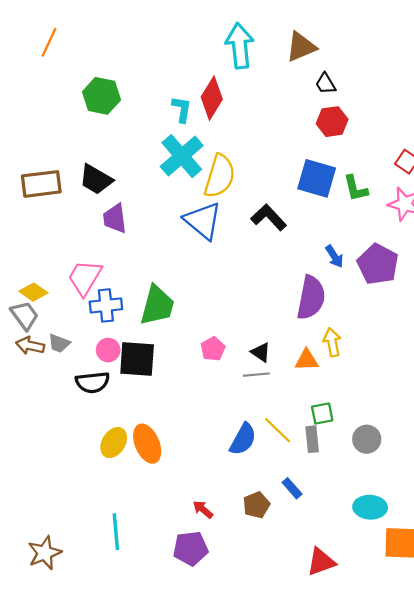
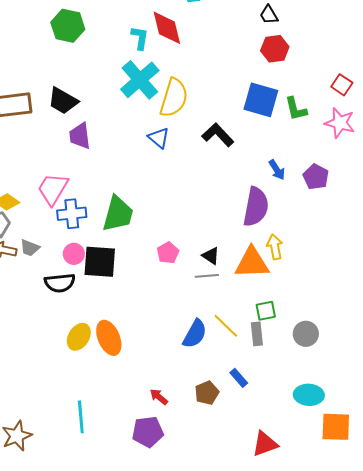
red diamond: (212, 98) -> (167, 28), turned -45
blue triangle: (203, 221) -> (159, 138), size x0.6
purple pentagon: (378, 264) -> (316, 177), size x0.7
orange triangle: (307, 360) -> (252, 263), size x1.6

